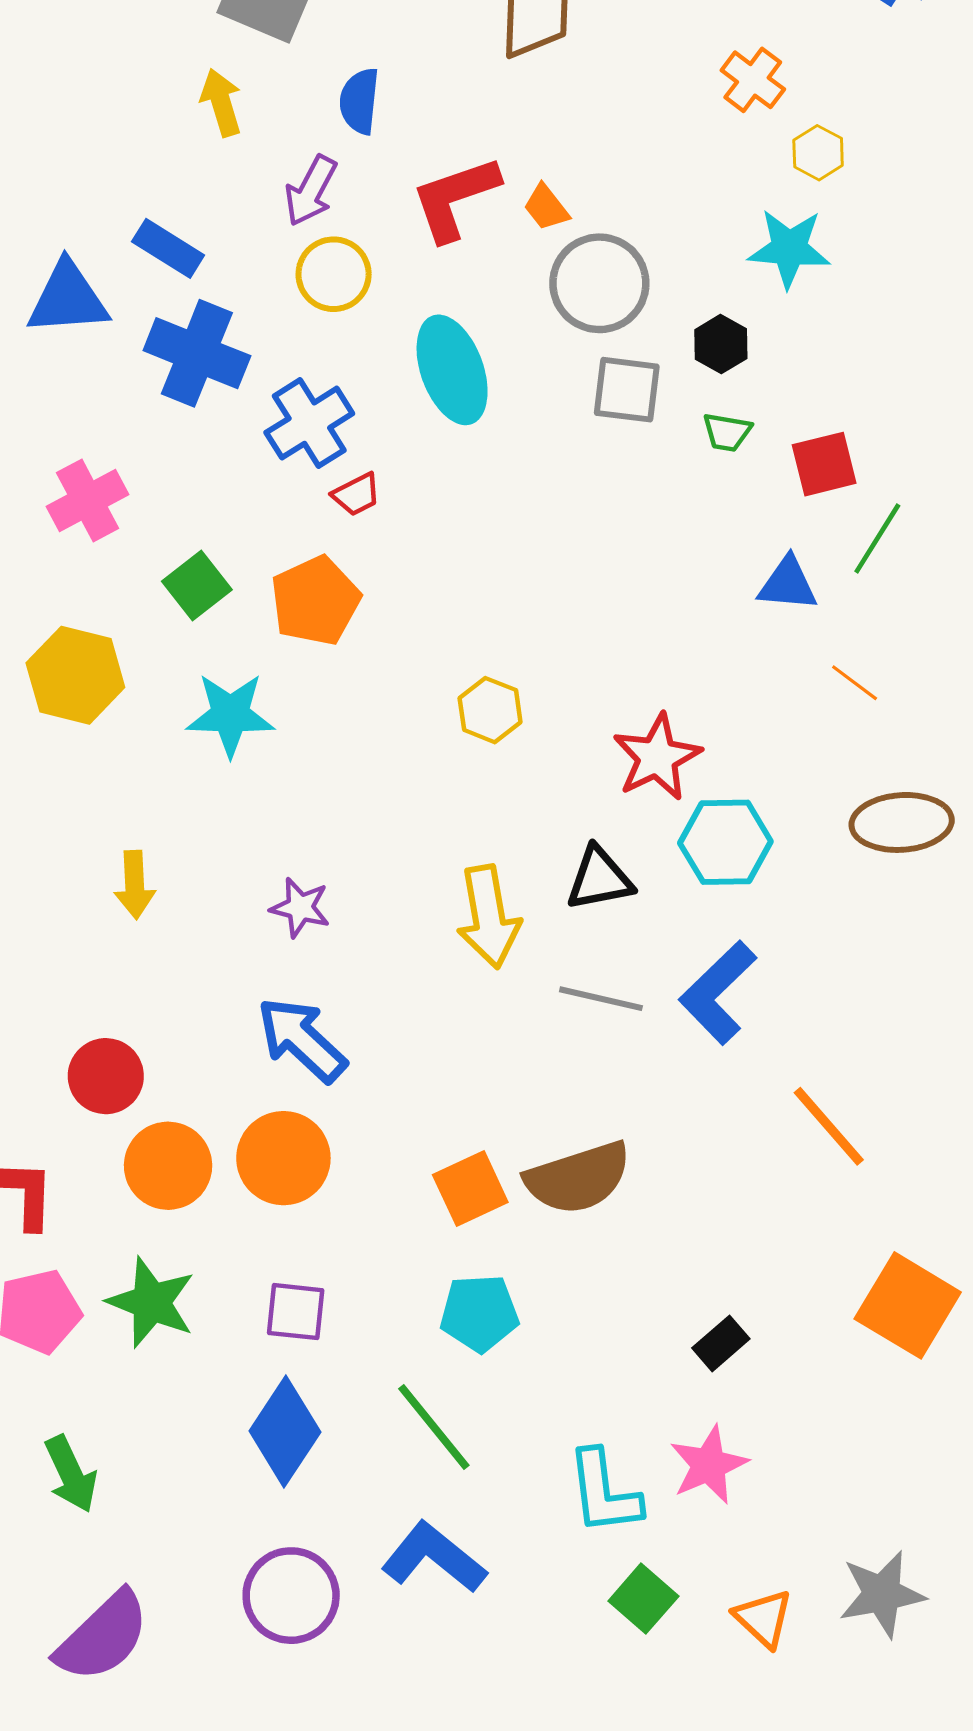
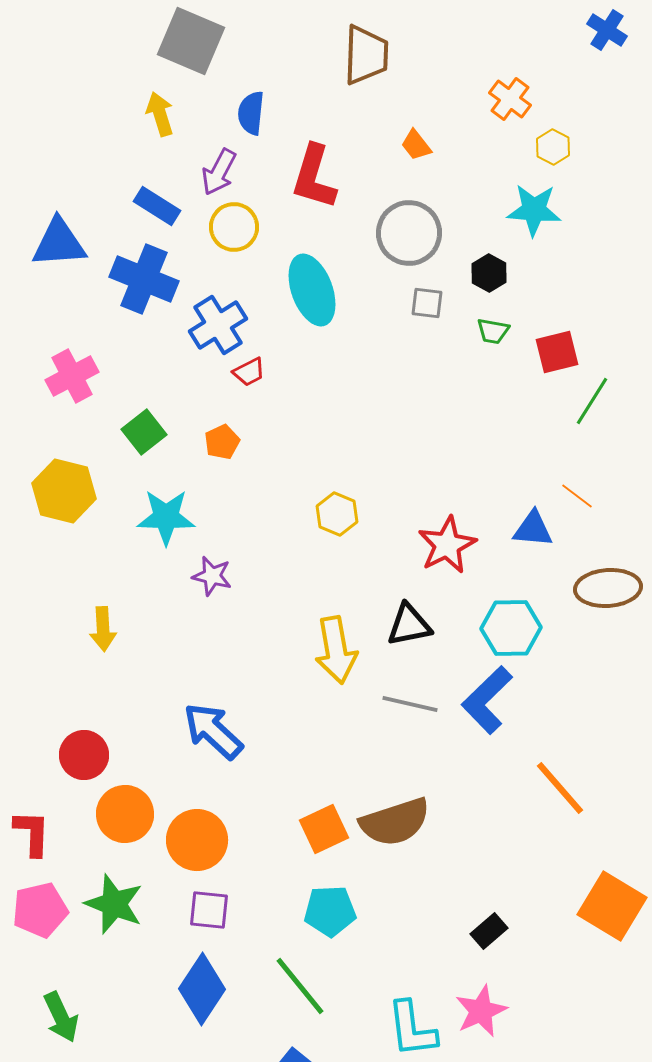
red L-shape: (455, 198) -> (314, 177), turned -54
orange trapezoid: (546, 207) -> (416, 145), moved
blue rectangle: (168, 248) -> (157, 206), moved
gray square: (627, 390) -> (427, 303), size x0.7
blue triangle: (788, 584) -> (533, 529), moved
orange pentagon: (315, 601) -> (222, 442), size x0.6
cyan hexagon: (725, 842) -> (511, 628), moved
purple star: (300, 908) -> (212, 576), moved
orange circle: (283, 1158) -> (197, 840), moved

